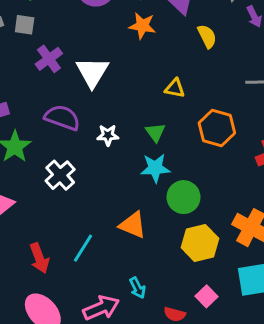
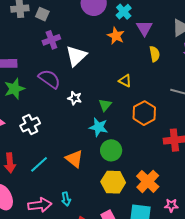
white cross: (60, 175) -> (30, 125), moved

